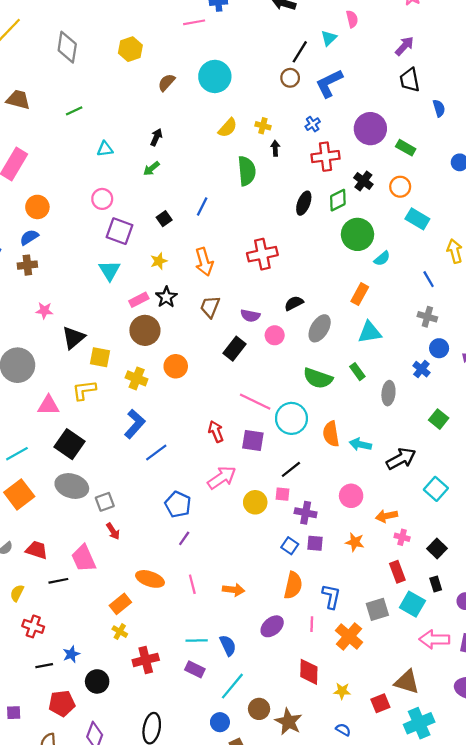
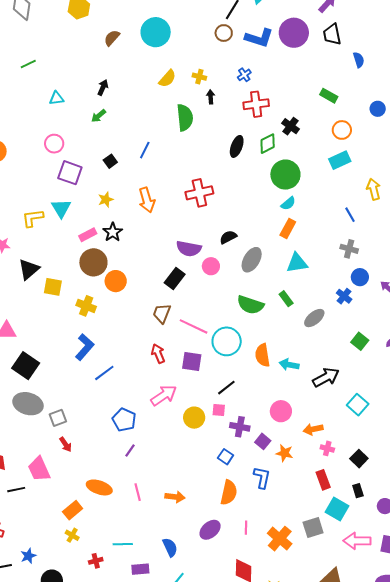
blue L-shape: (329, 83) -> (259, 38), turned -136
purple circle: (370, 129) -> (294, 33), moved
orange circle: (400, 187) -> (342, 130), moved
cyan rectangle: (417, 219) -> (340, 160), turned -55
cyan semicircle: (382, 258) -> (288, 203), moved
brown trapezoid: (210, 307) -> (162, 313), moved
purple semicircle: (250, 316) -> (189, 249), size x1.4
orange circle: (176, 366) -> (116, 281), moved
yellow L-shape: (84, 390) -> (33, 218), moved
gray ellipse: (388, 393) -> (314, 318), turned 45
purple square: (315, 543) -> (263, 441), moved, turned 35
blue L-shape: (331, 596) -> (262, 478), moved
gray square: (377, 609) -> (313, 527), moved
cyan line: (197, 641) -> (123, 544), moved
red cross: (146, 660) -> (96, 561), size x0.6
purple rectangle: (195, 669) -> (140, 569), turned -30

